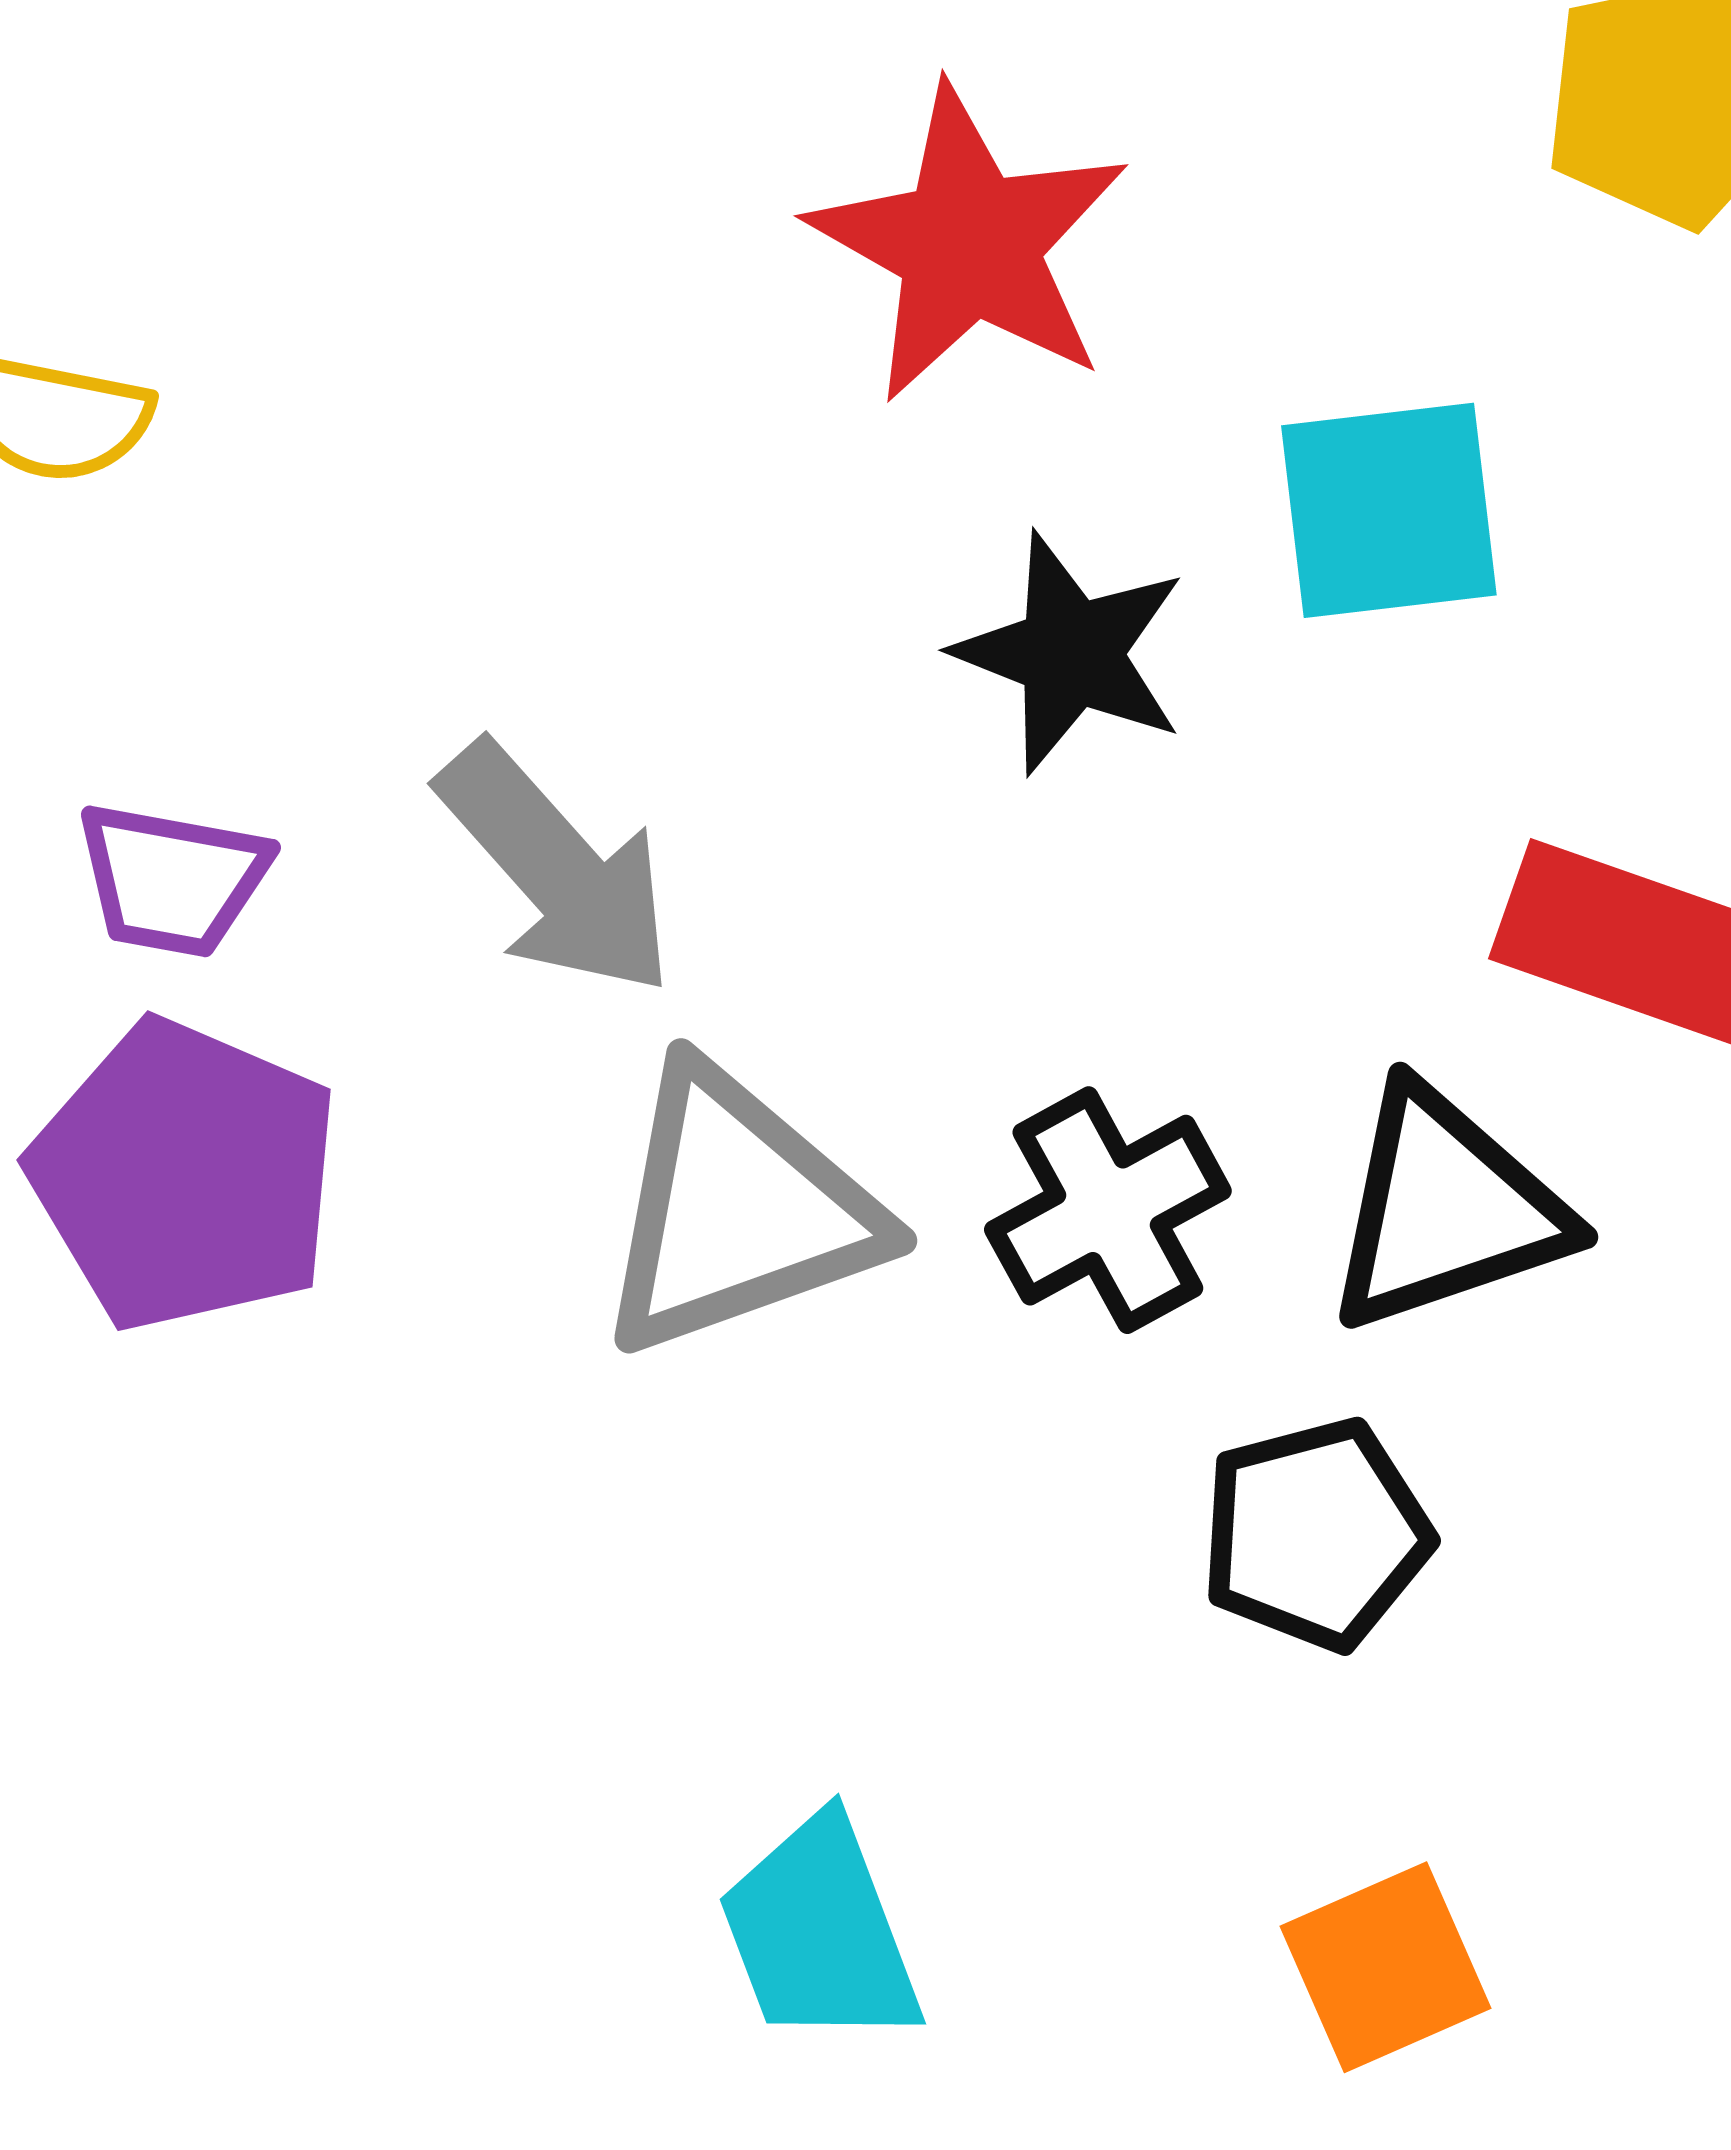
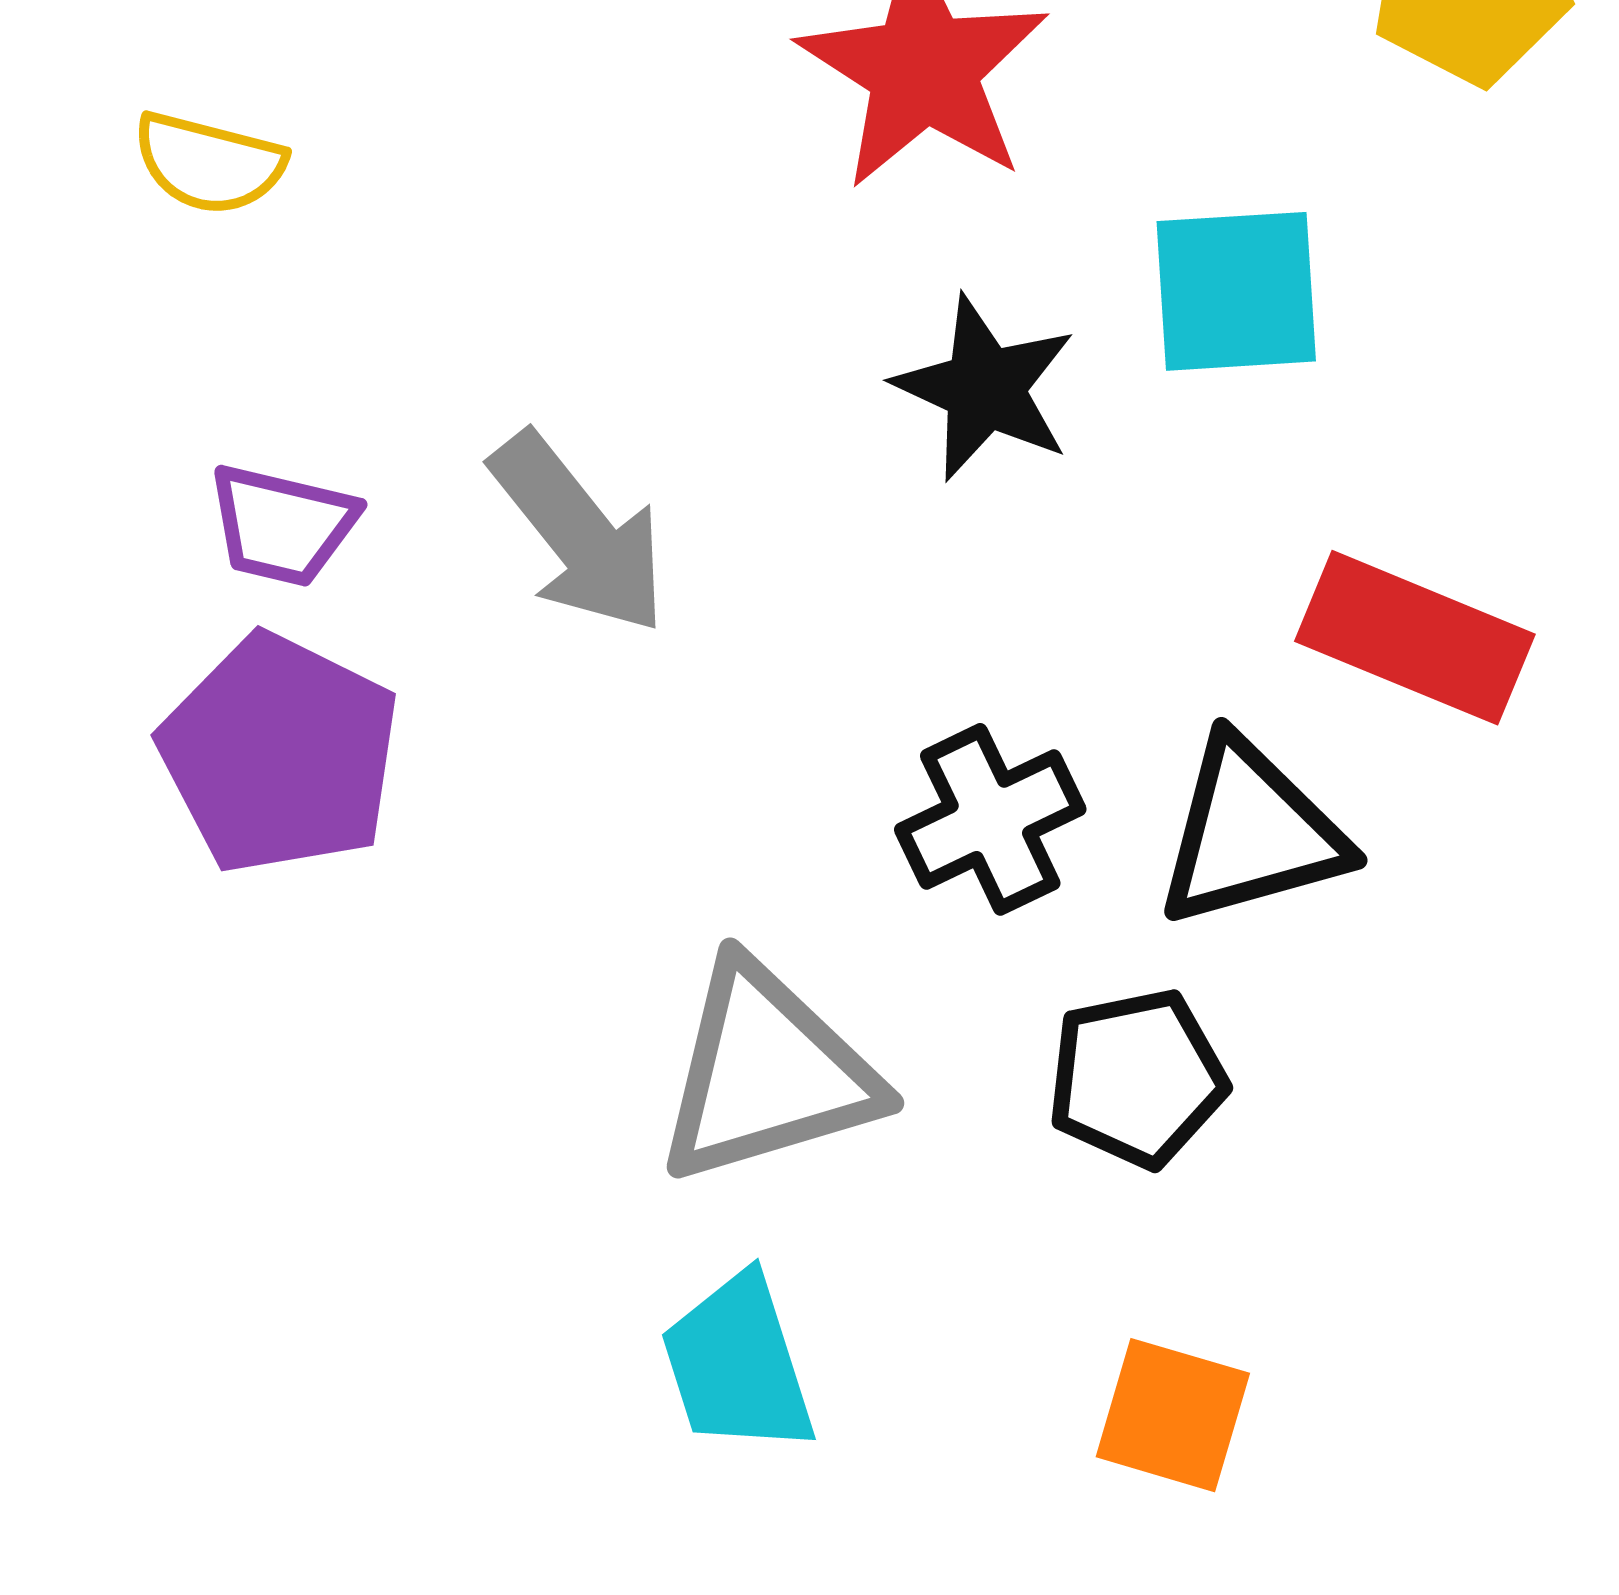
gray triangle: (738, 1211) -> (767, 1073), moved
orange square: (1385, 1967) -> (1173, 1415), turned 37

